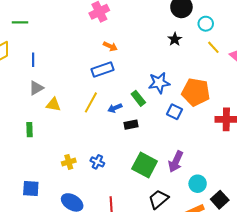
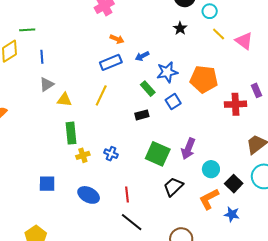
green line: (20, 22) -> (27, 30), moved
blue arrow: (115, 108) -> (142, 56), moved
blue square: (174, 112) -> (173, 102), moved, turned 35
green rectangle: (30, 130) -> (71, 133), moved, size x1.5

